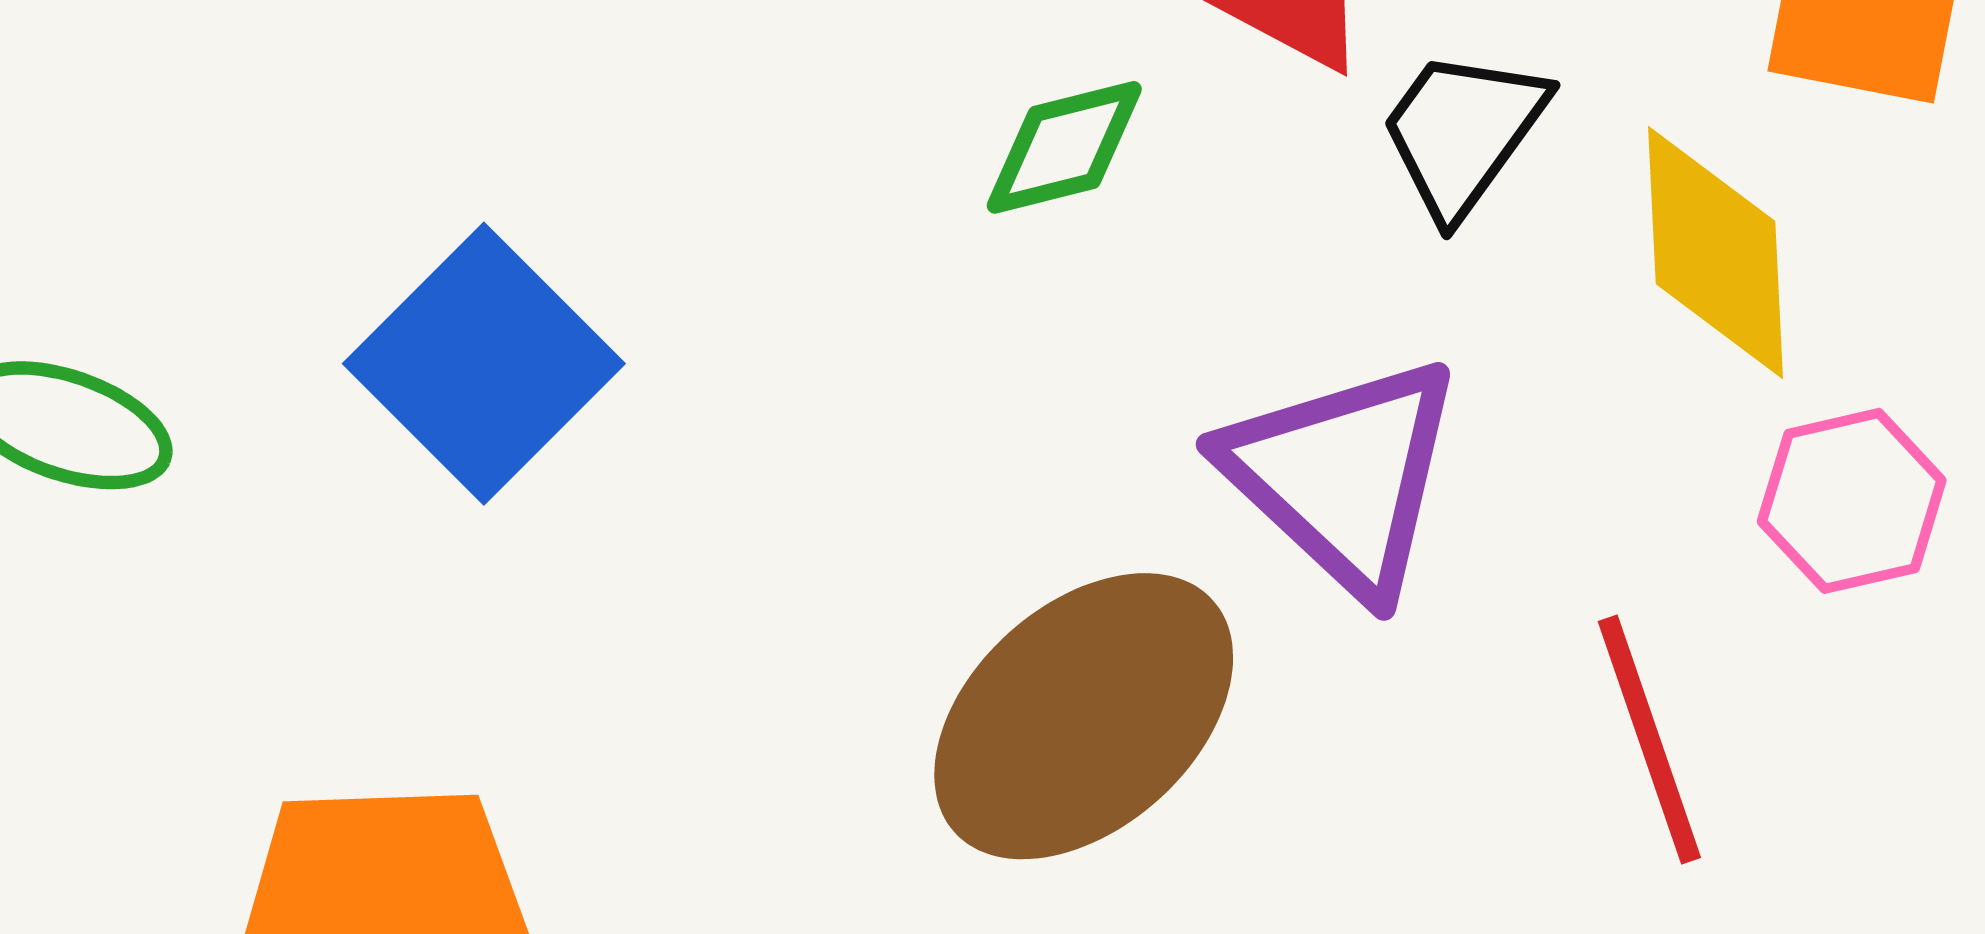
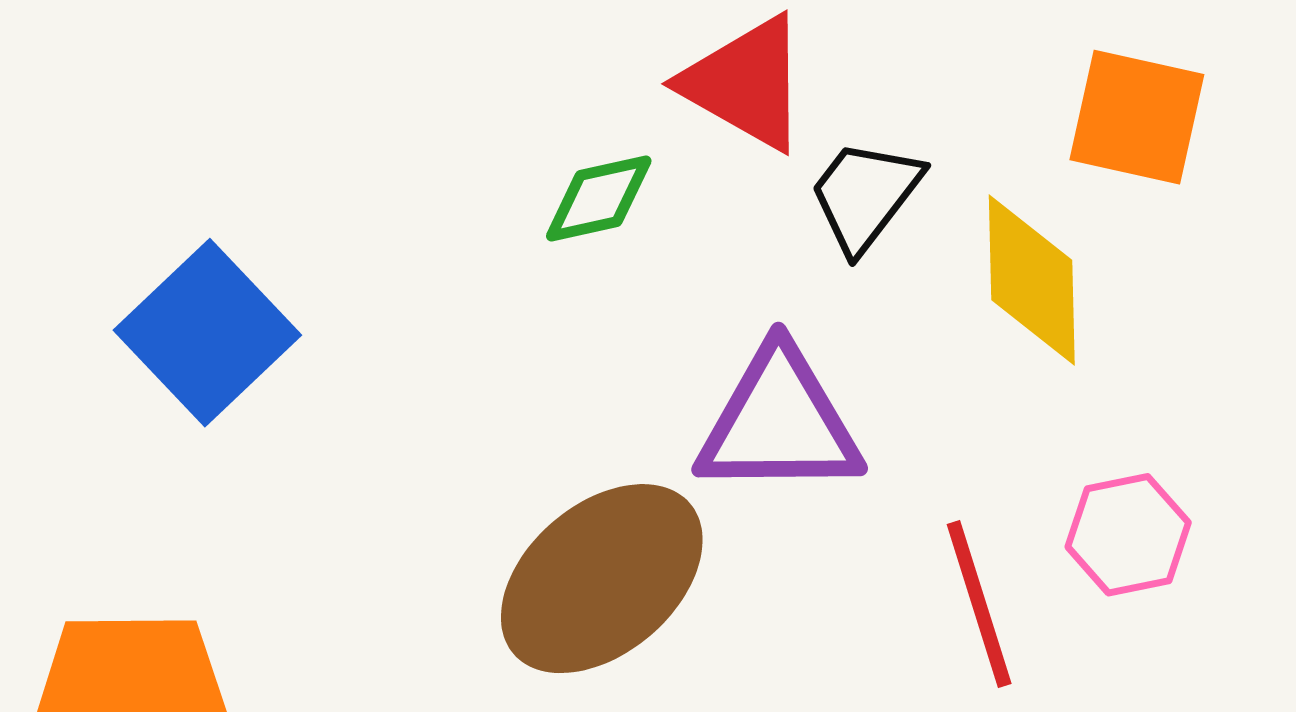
purple triangle: (1343, 476) -> (779, 423), turned -45
pink hexagon: (1852, 501) -> (1128, 535), moved

